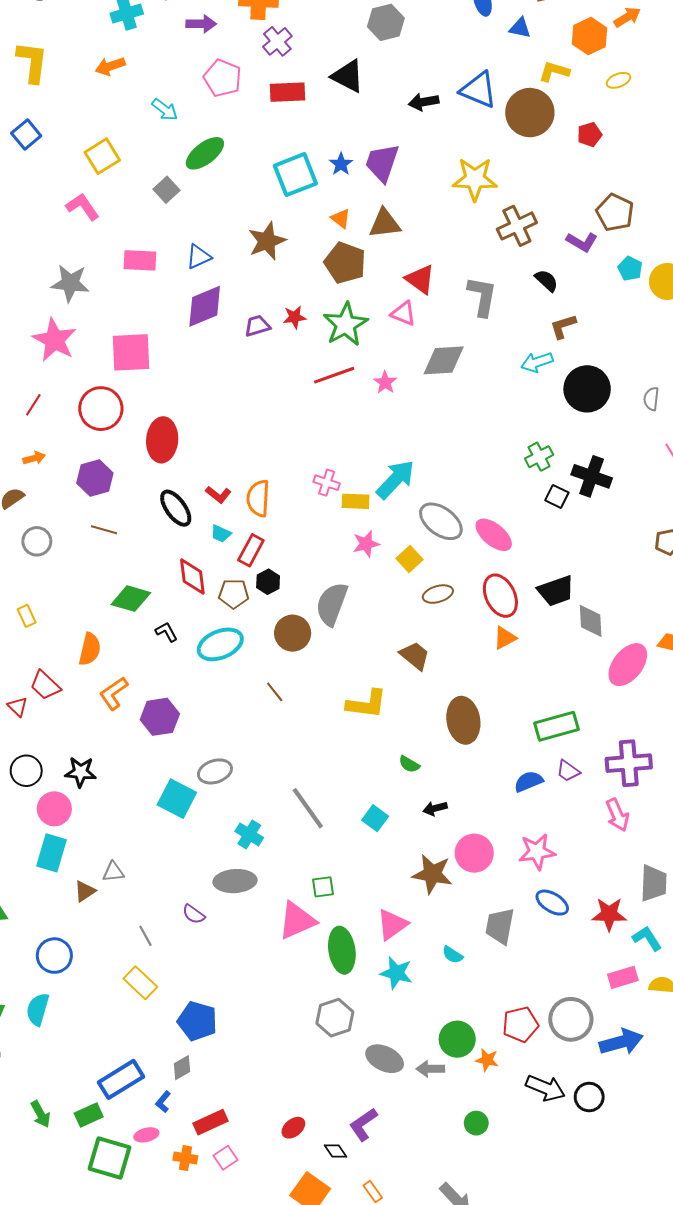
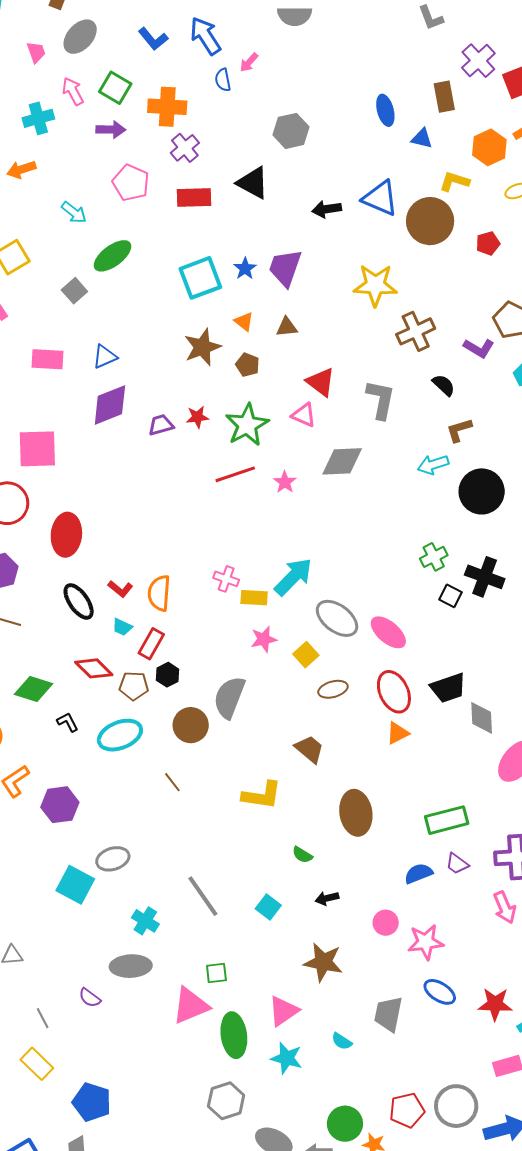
brown triangle: (385, 223) -> (287, 327), size x0.7
brown star: (267, 241) -> (202, 347), moved
brown pentagon: (345, 263) -> (247, 365), size x0.6
red diamond: (192, 577) -> (94, 668), turned -39
pink circle: (474, 853) -> (386, 923), moved, size x0.7

